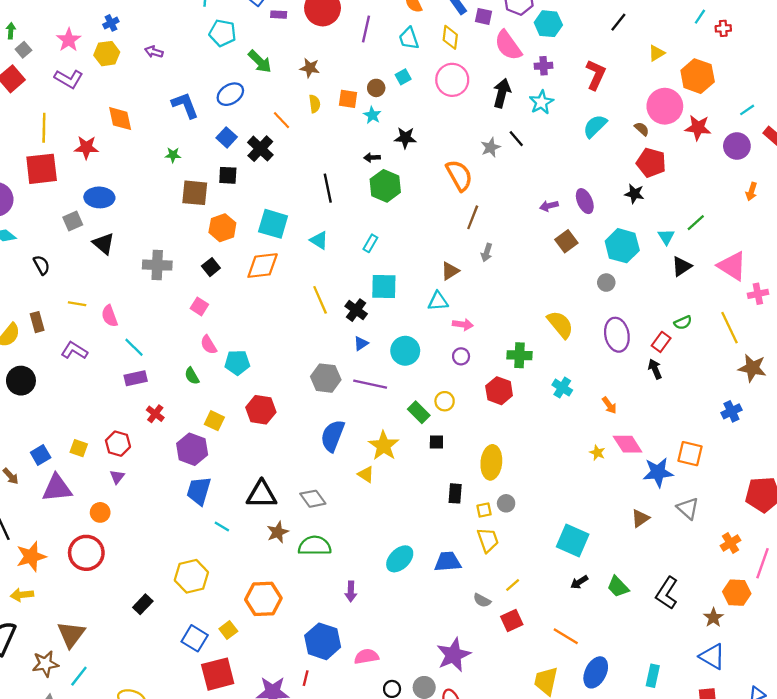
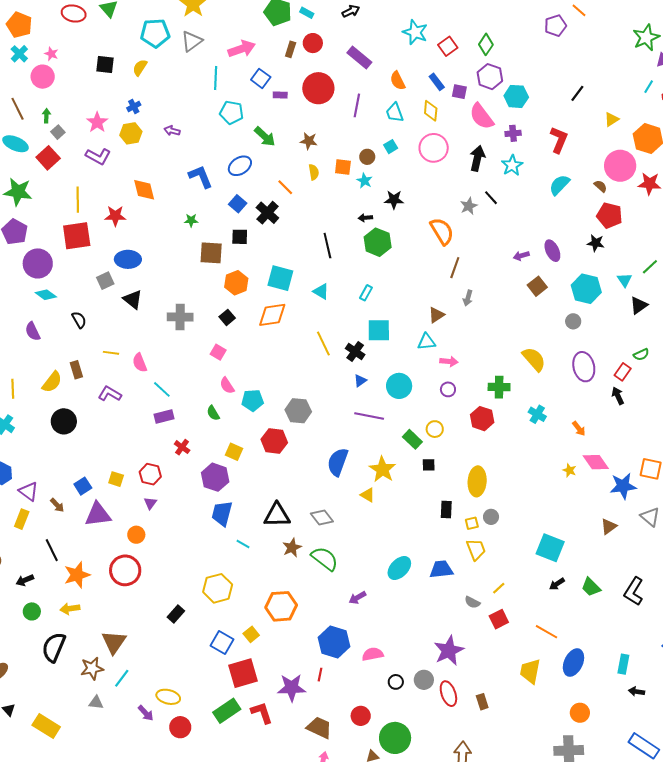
gray hexagon: (326, 378) -> (298, 411), moved
green semicircle: (315, 546) -> (325, 559), turned 40
purple arrow: (351, 591) -> (357, 598), turned 60

